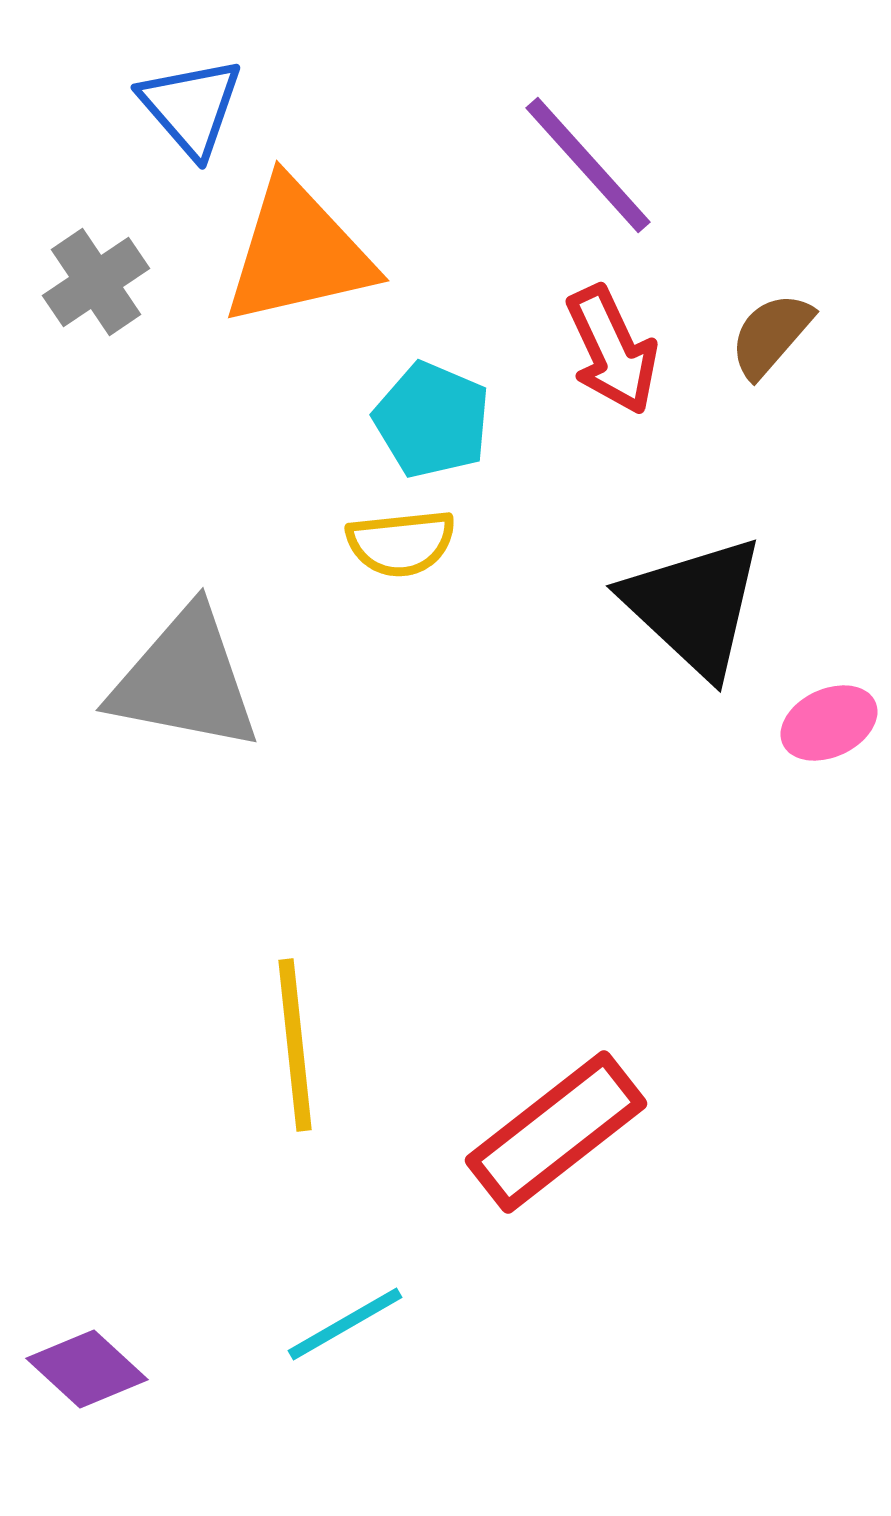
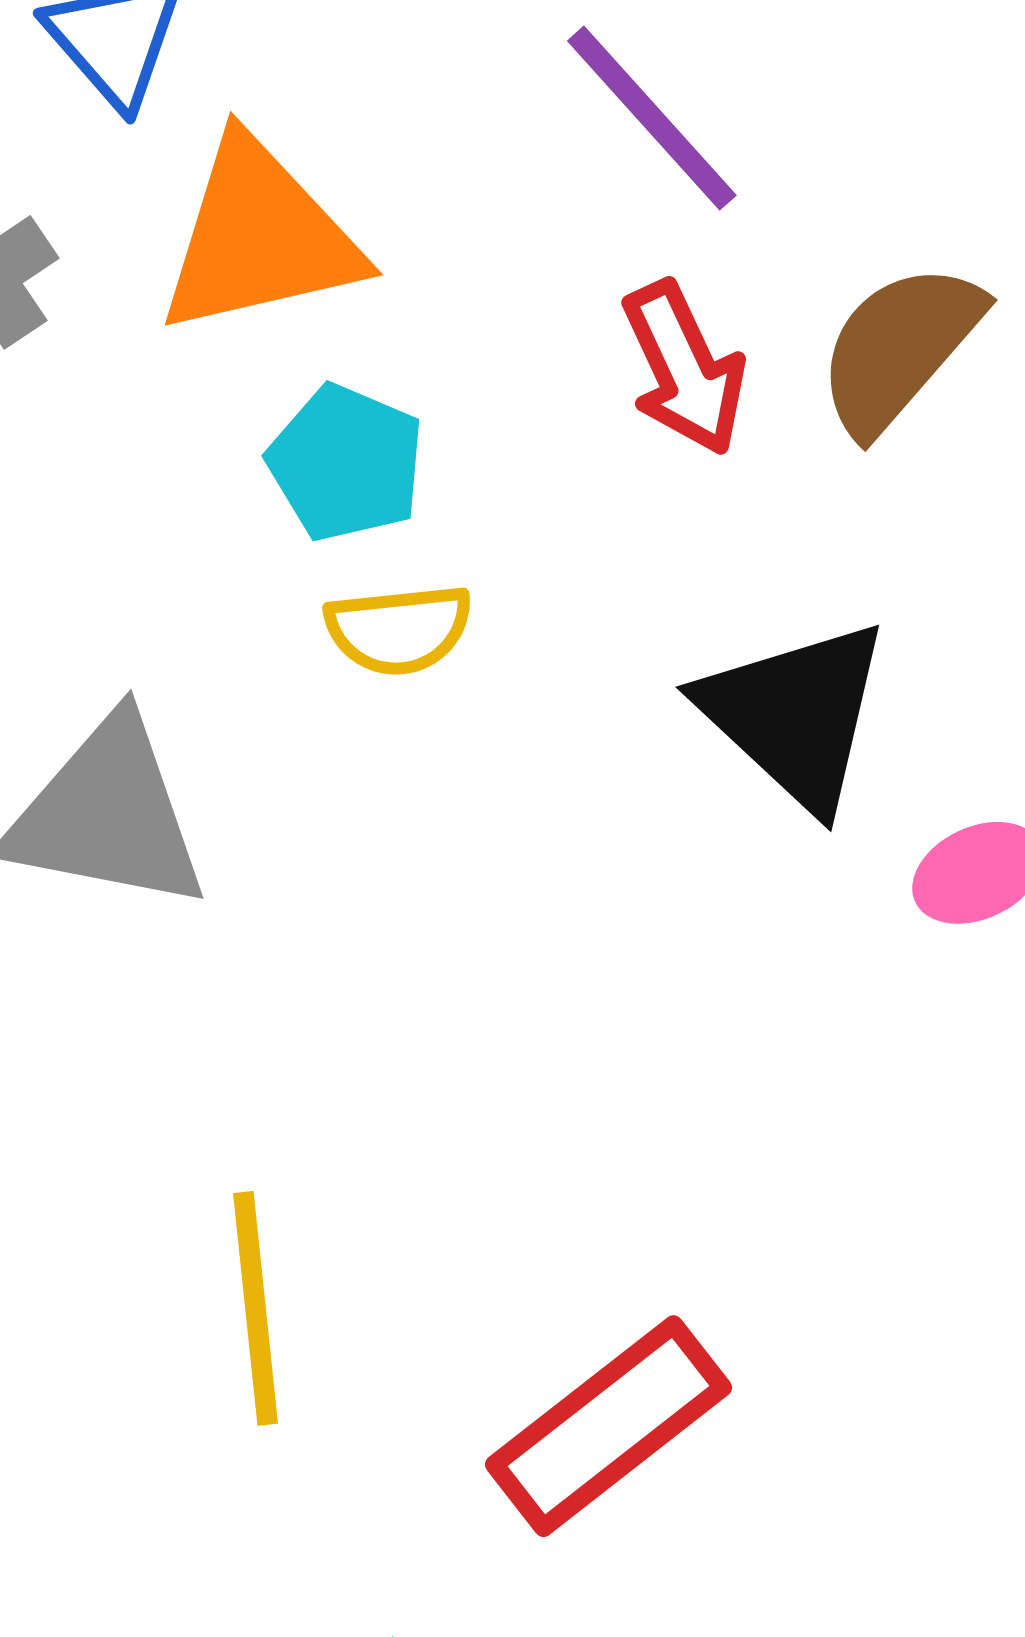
brown semicircle: (771, 335) -> (899, 348), size x1.5
cyan pentagon: (432, 420) -> (346, 463), moved

